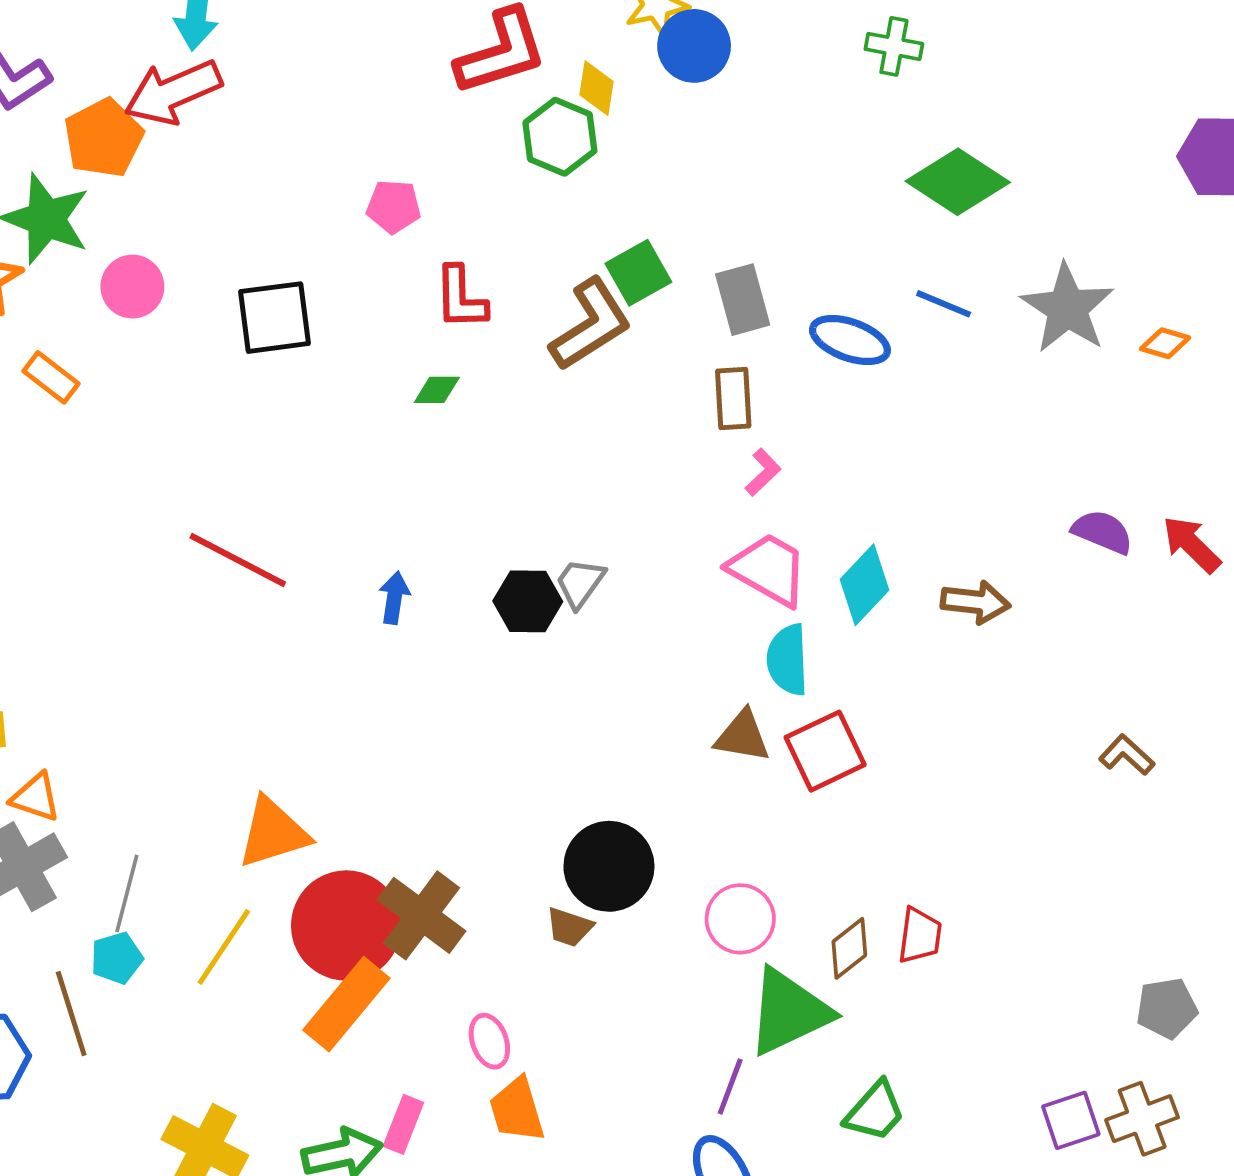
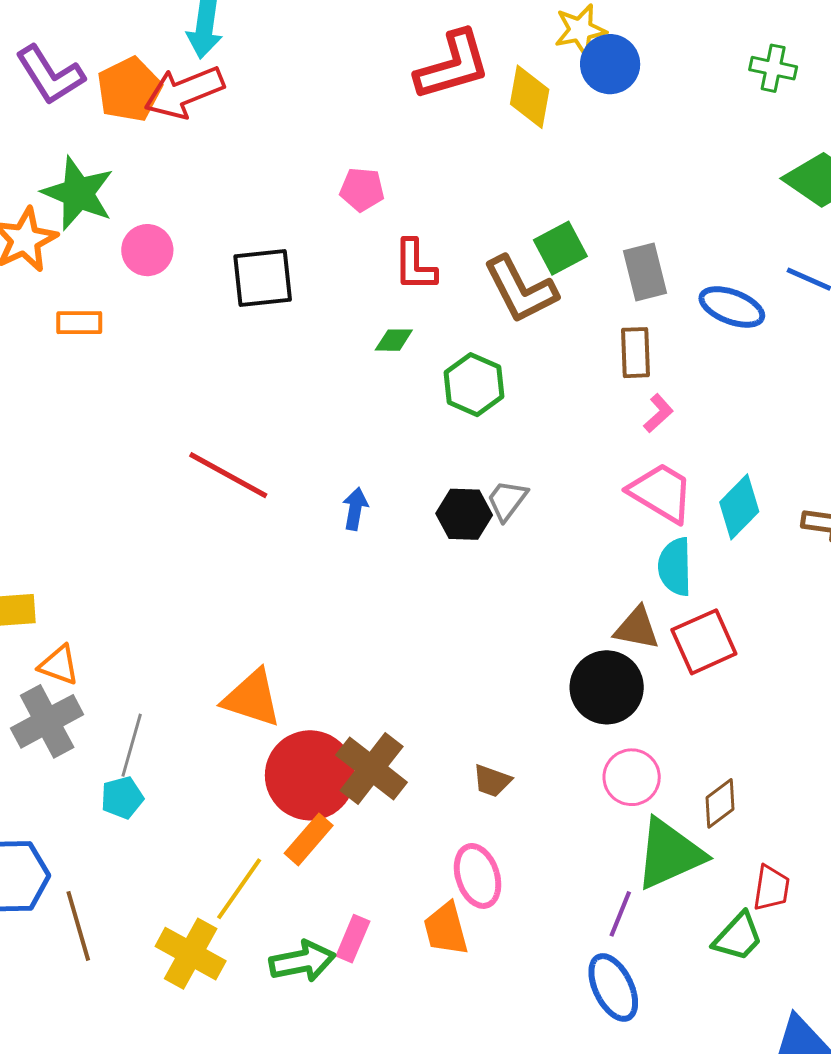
yellow diamond: (596, 88) -> (530, 97), size x1.4
green hexagon: (560, 137) -> (474, 385), moved
orange pentagon: (104, 138) -> (129, 89), moved
brown L-shape: (591, 325) -> (521, 290), turned 94
orange rectangle: (51, 377) -> (79, 323), turned -39
orange triangle: (273, 833) -> (252, 698), turned 34
black circle: (609, 866) -> (607, 687), moved
red trapezoid: (920, 936) -> (771, 888), moved
yellow line: (224, 947) -> (239, 889), moved
orange rectangle: (346, 1004) -> (309, 839), size x0.7
brown line: (71, 1014) -> (78, 926), moved
pink ellipse: (489, 1041) -> (478, 876), moved, size x1.4

